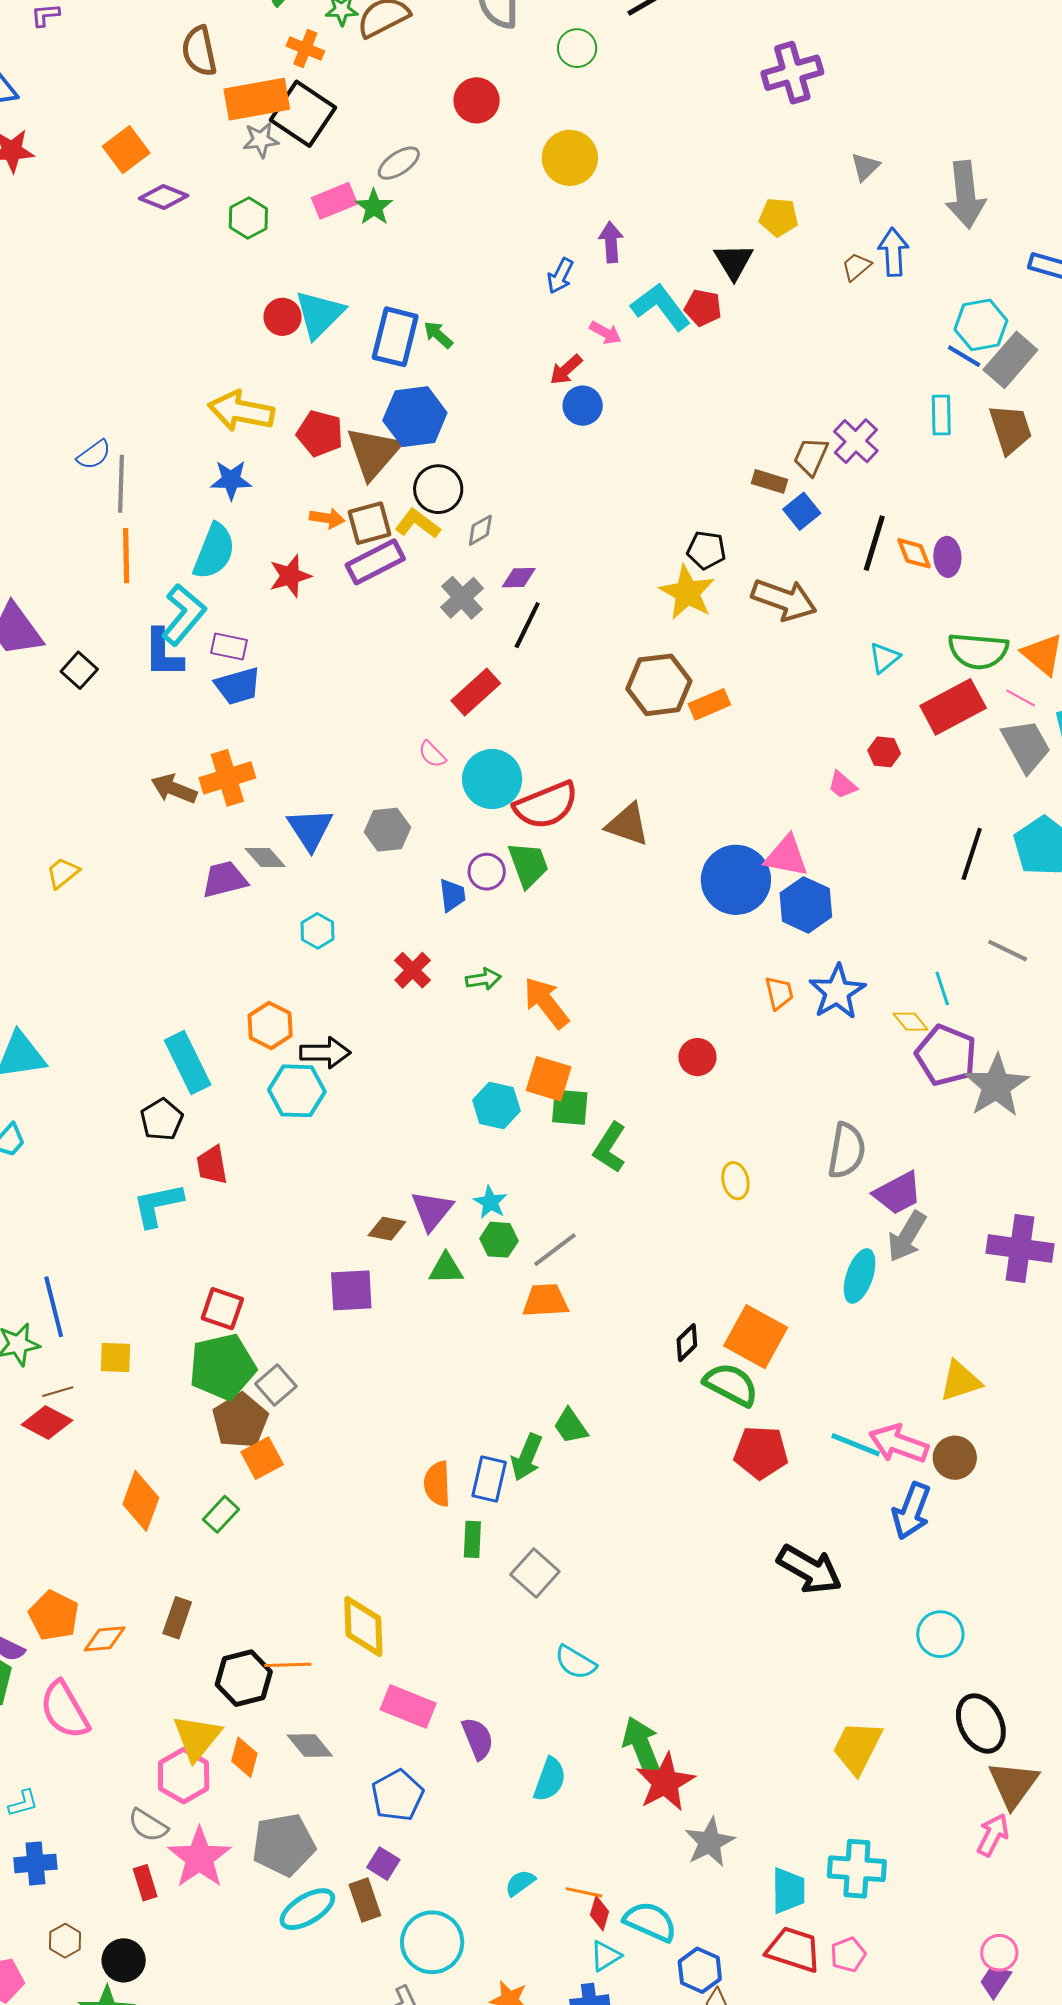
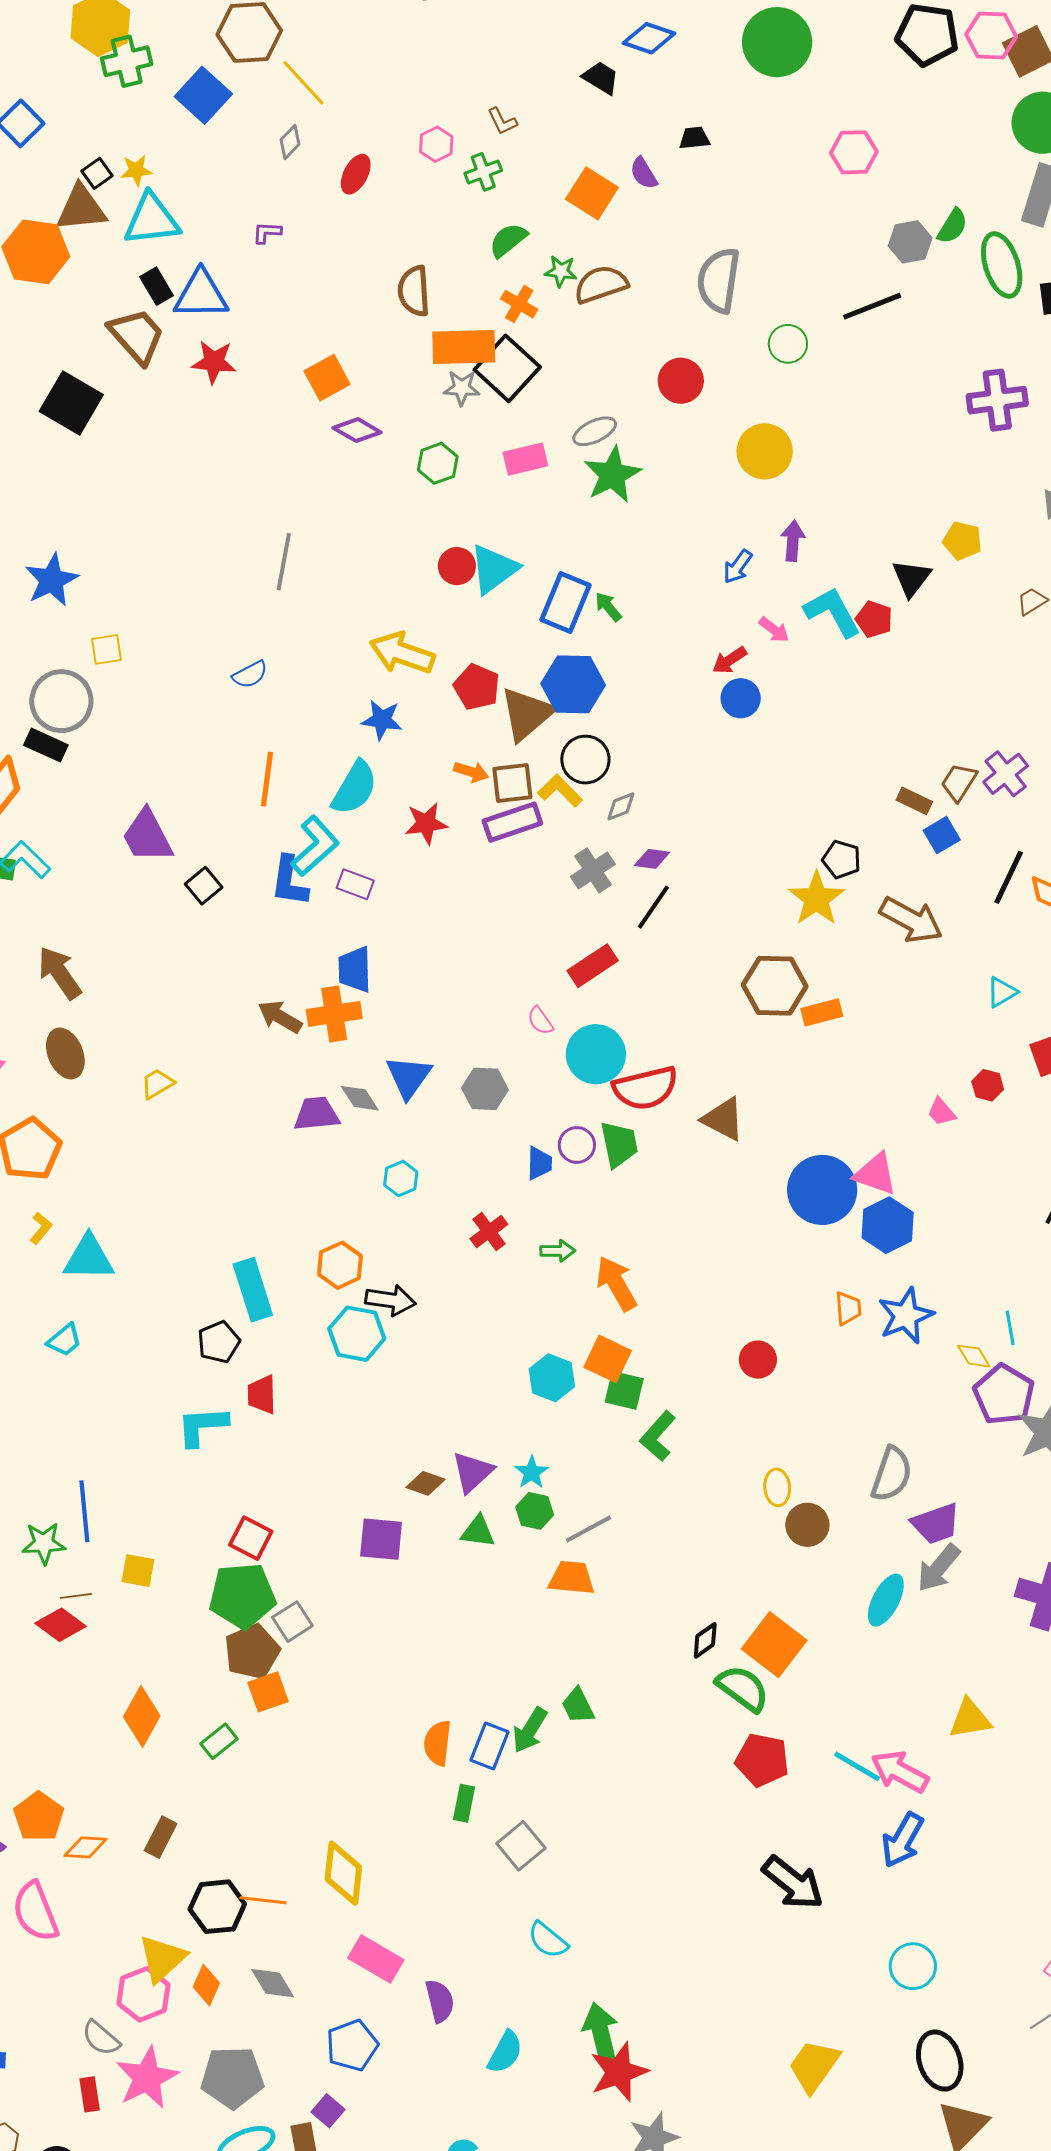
green star: (374, 207) -> (612, 475), moved, size x1.5
gray line: (121, 484) -> (284, 562), moved
blue trapezoid: (238, 686) -> (355, 969), moved, turned 96
brown circle: (955, 1458) -> (807, 1525), moved

